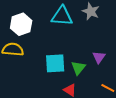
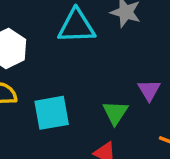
cyan square: (55, 63) -> (52, 113), moved

